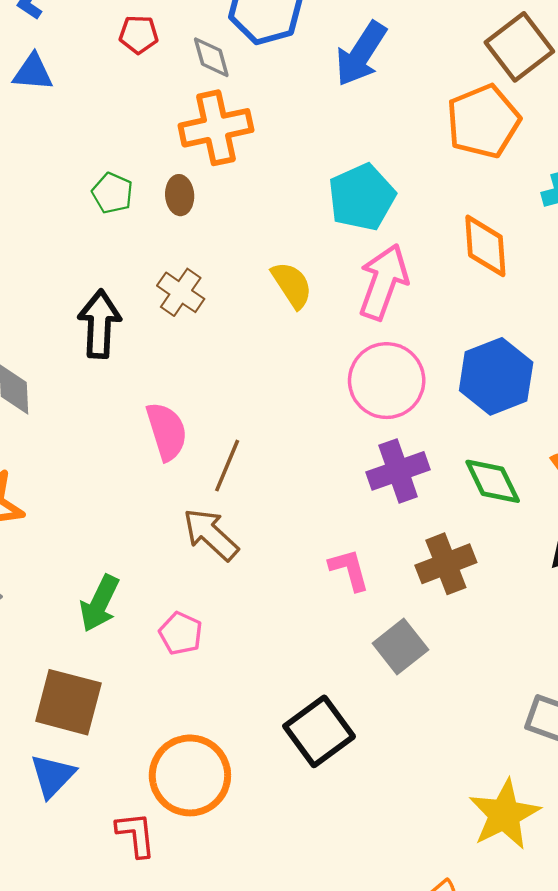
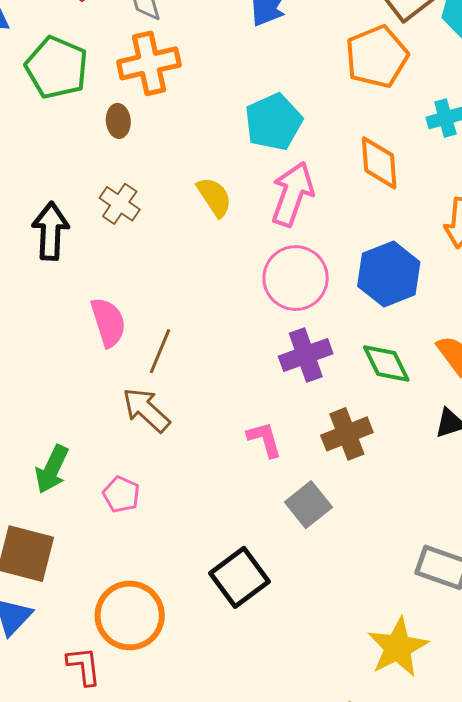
green pentagon: (112, 193) -> (57, 68), moved, size x1.8

